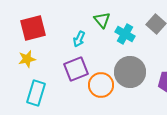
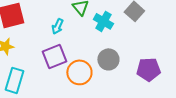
gray circle: (130, 72) -> (108, 59), size x0.7

